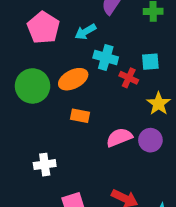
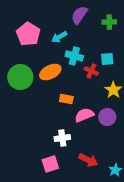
orange rectangle: (80, 116) -> (66, 99), moved
white cross: (45, 165) -> (62, 138), moved

